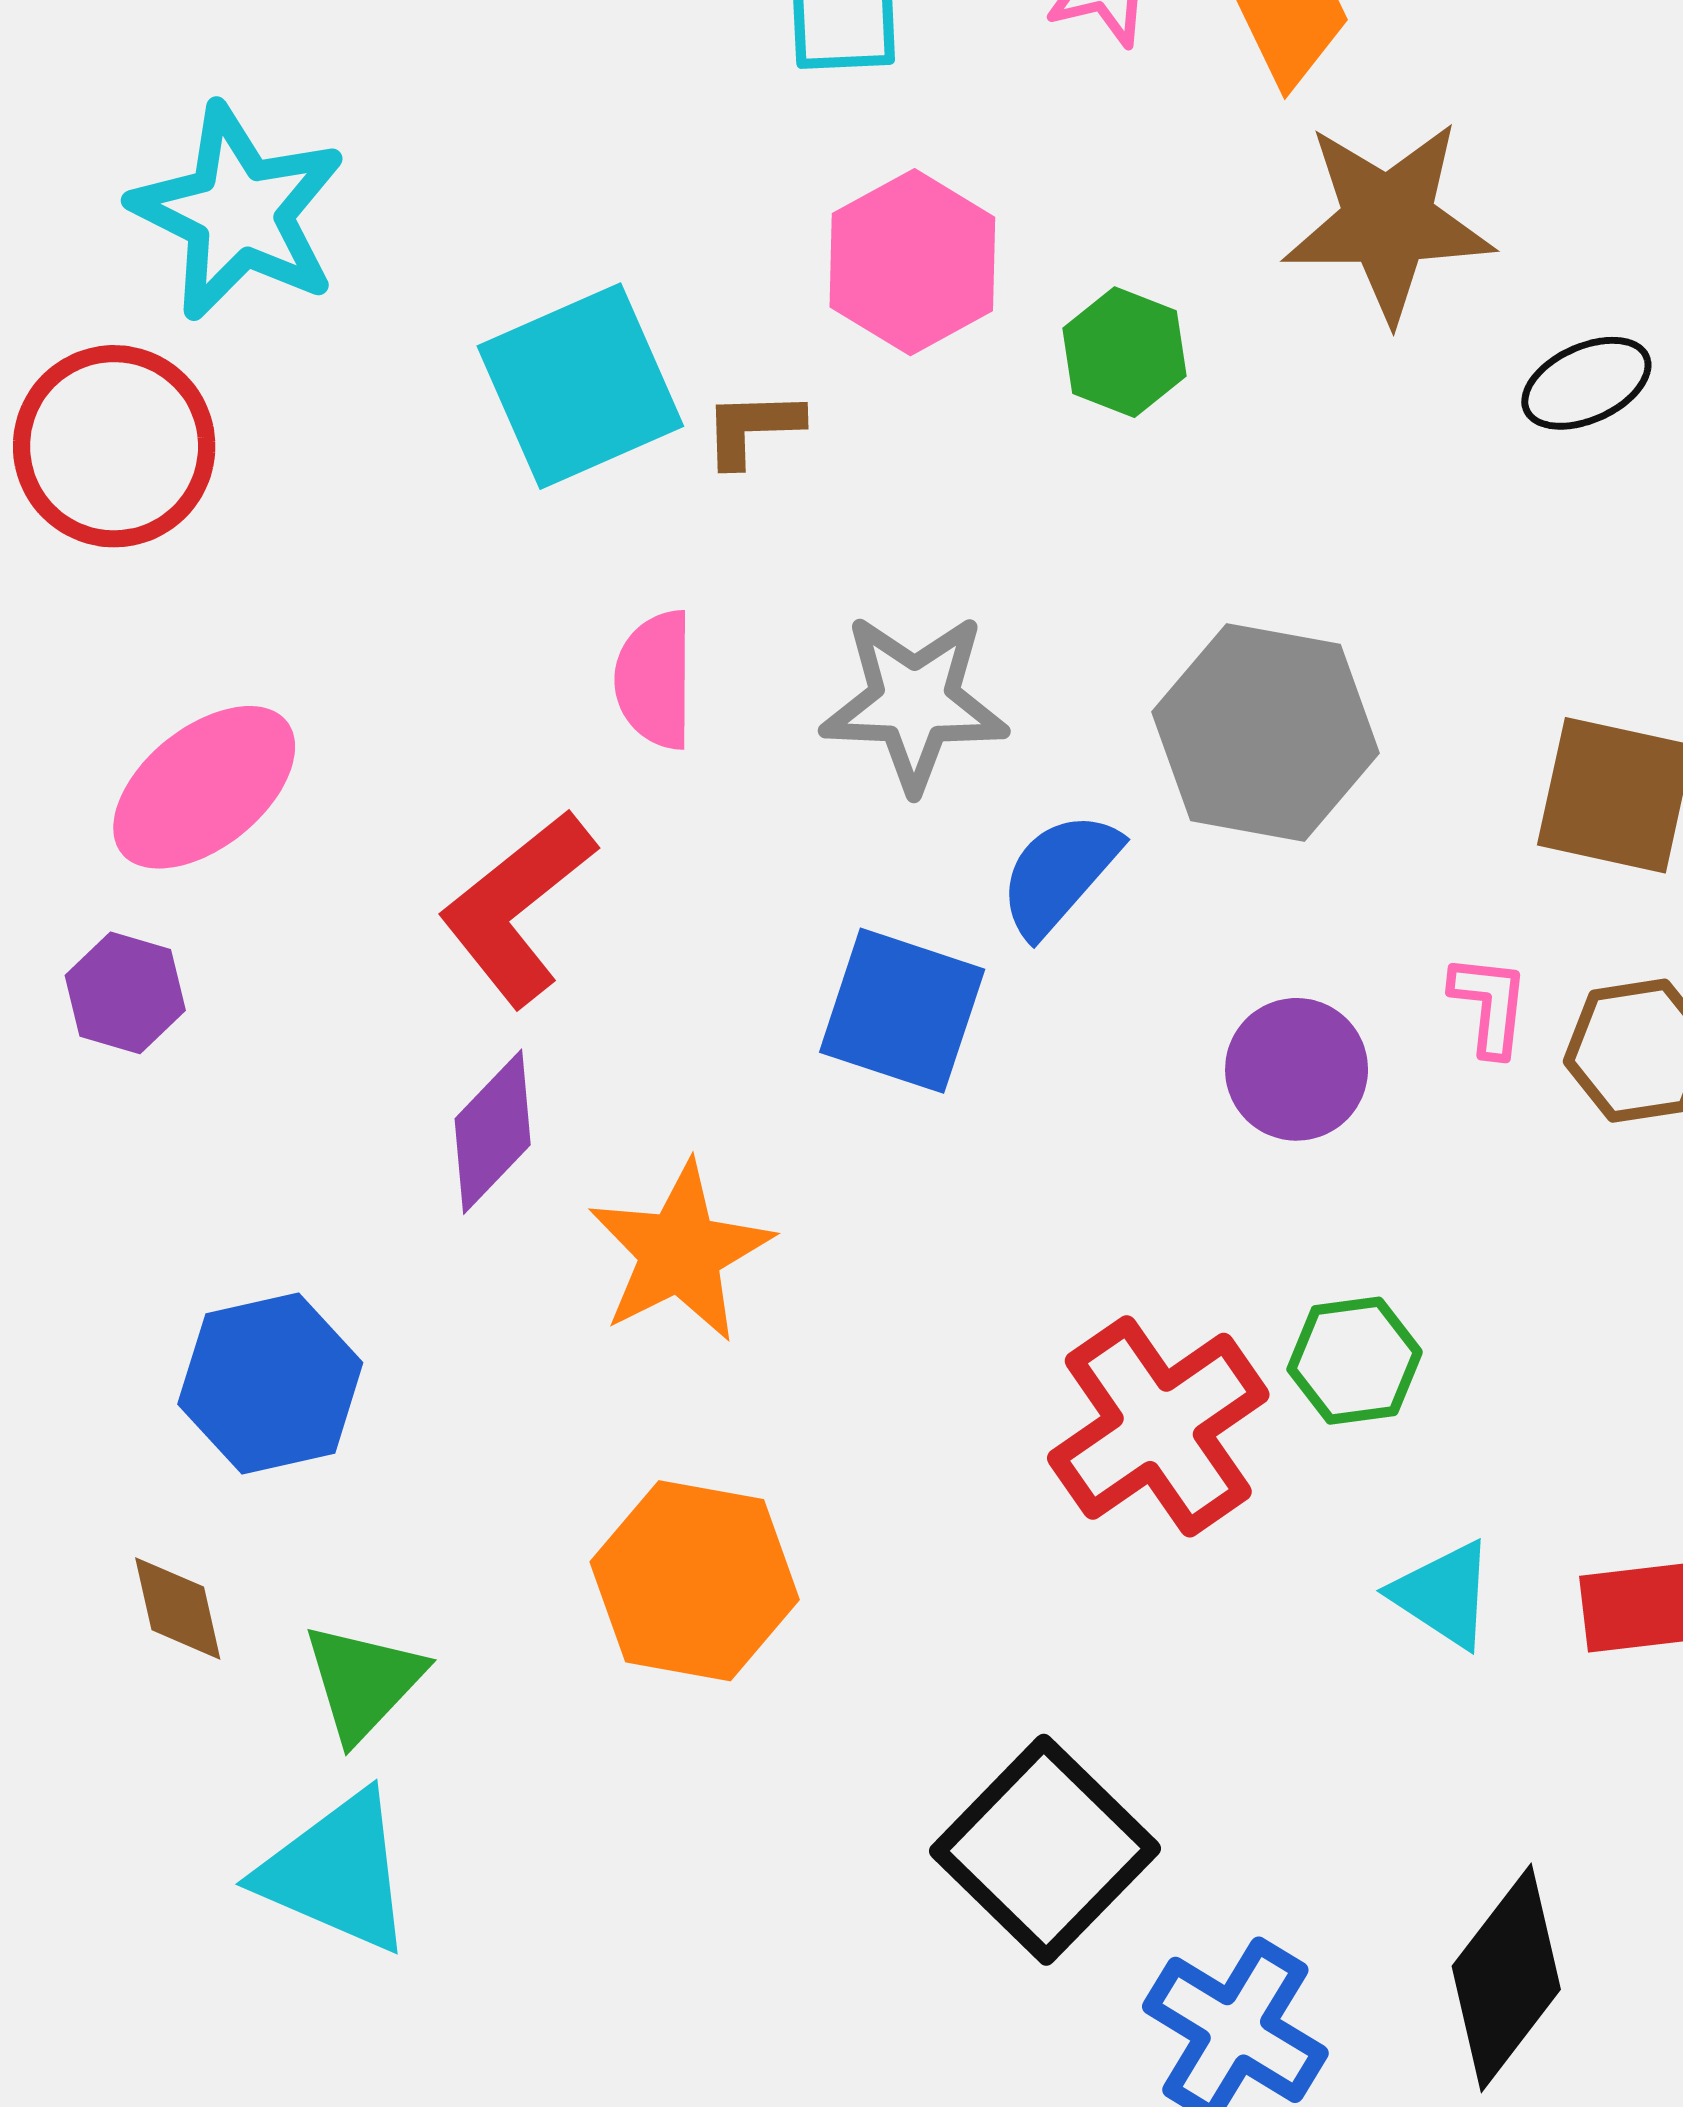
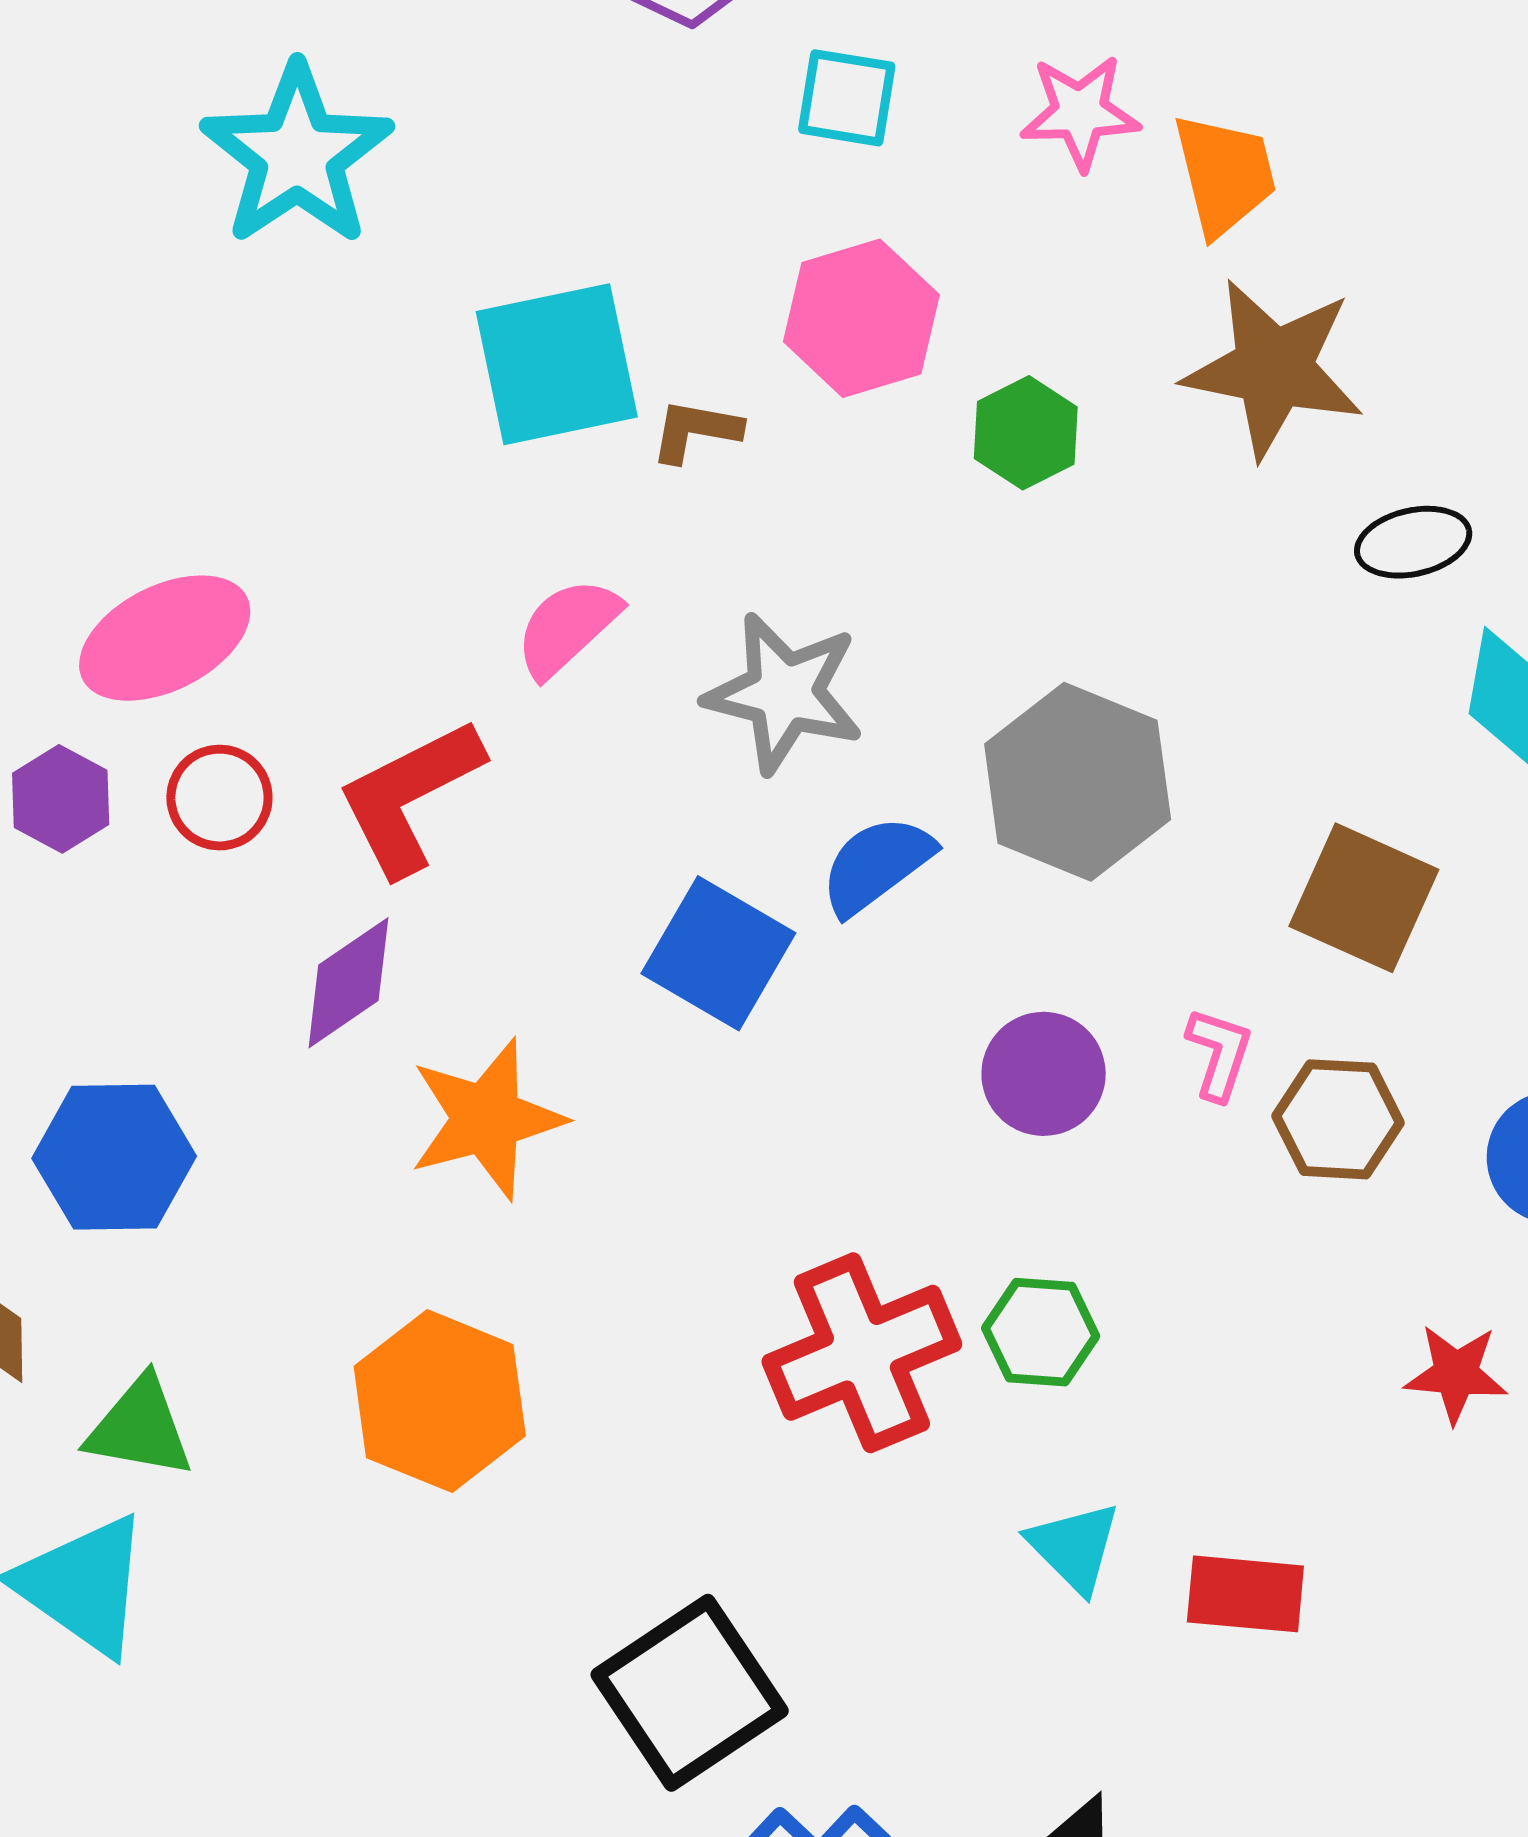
red circle: (114, 446) -> (219, 798), moved, size x0.6
pink semicircle: (655, 680) -> (567, 627), turned 35
green triangle: (363, 1682) -> (140, 1428), turned 45

